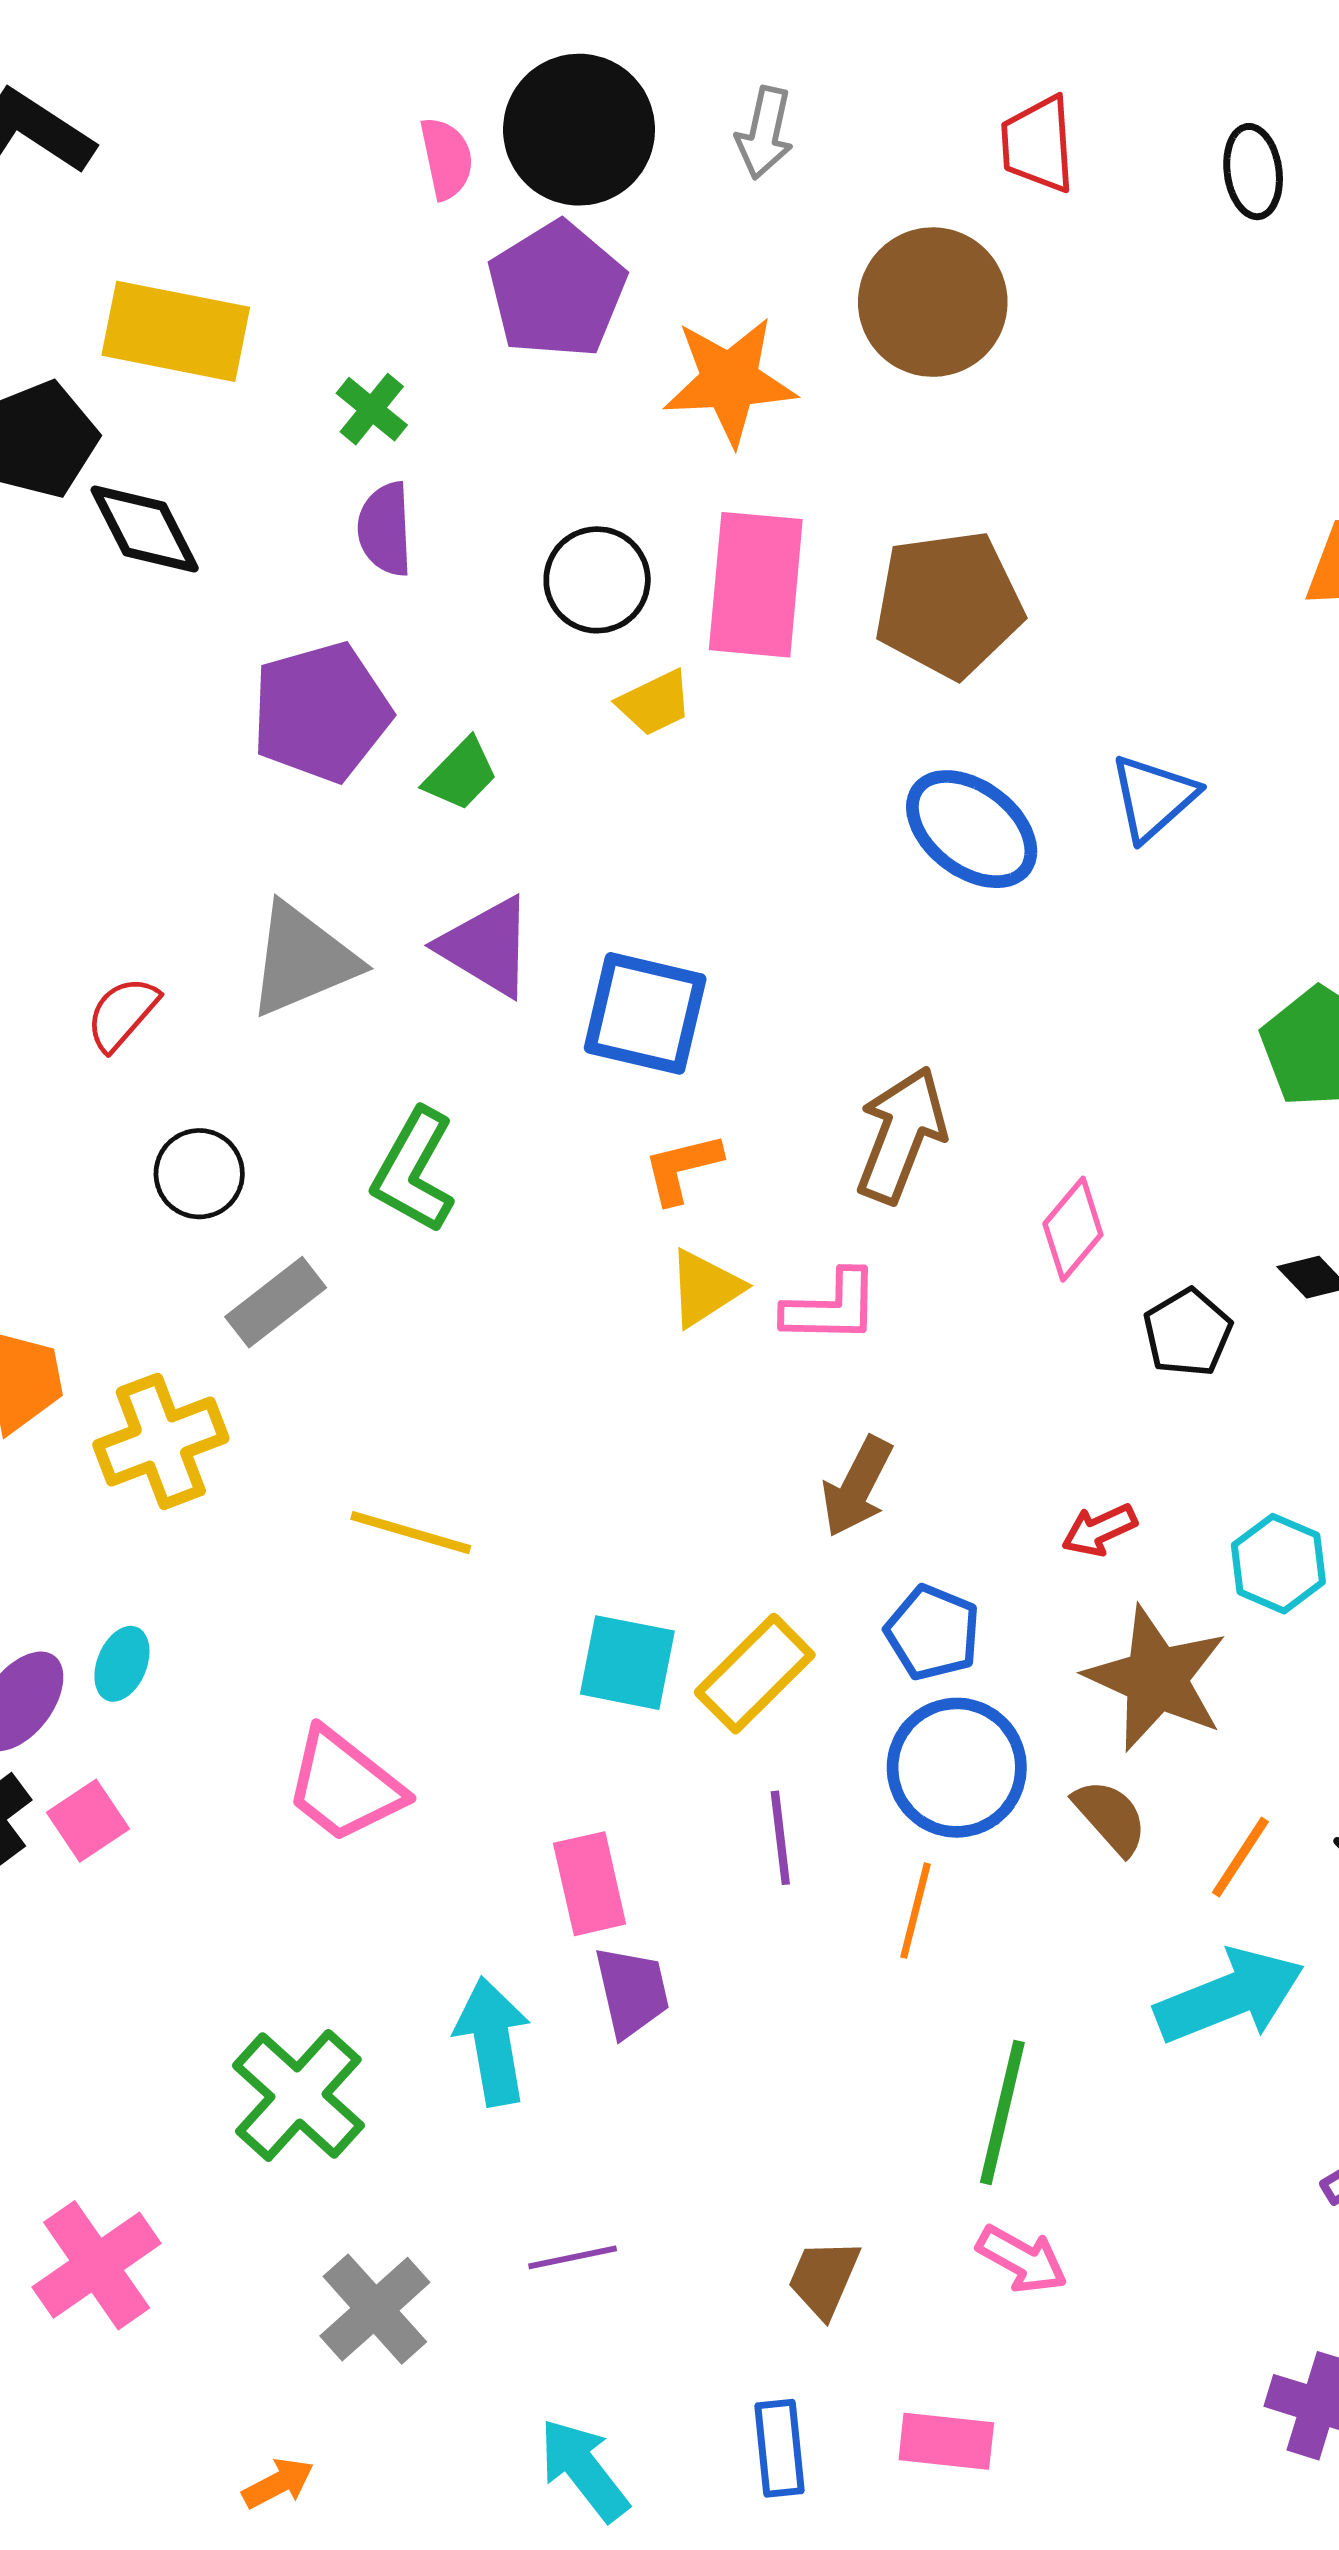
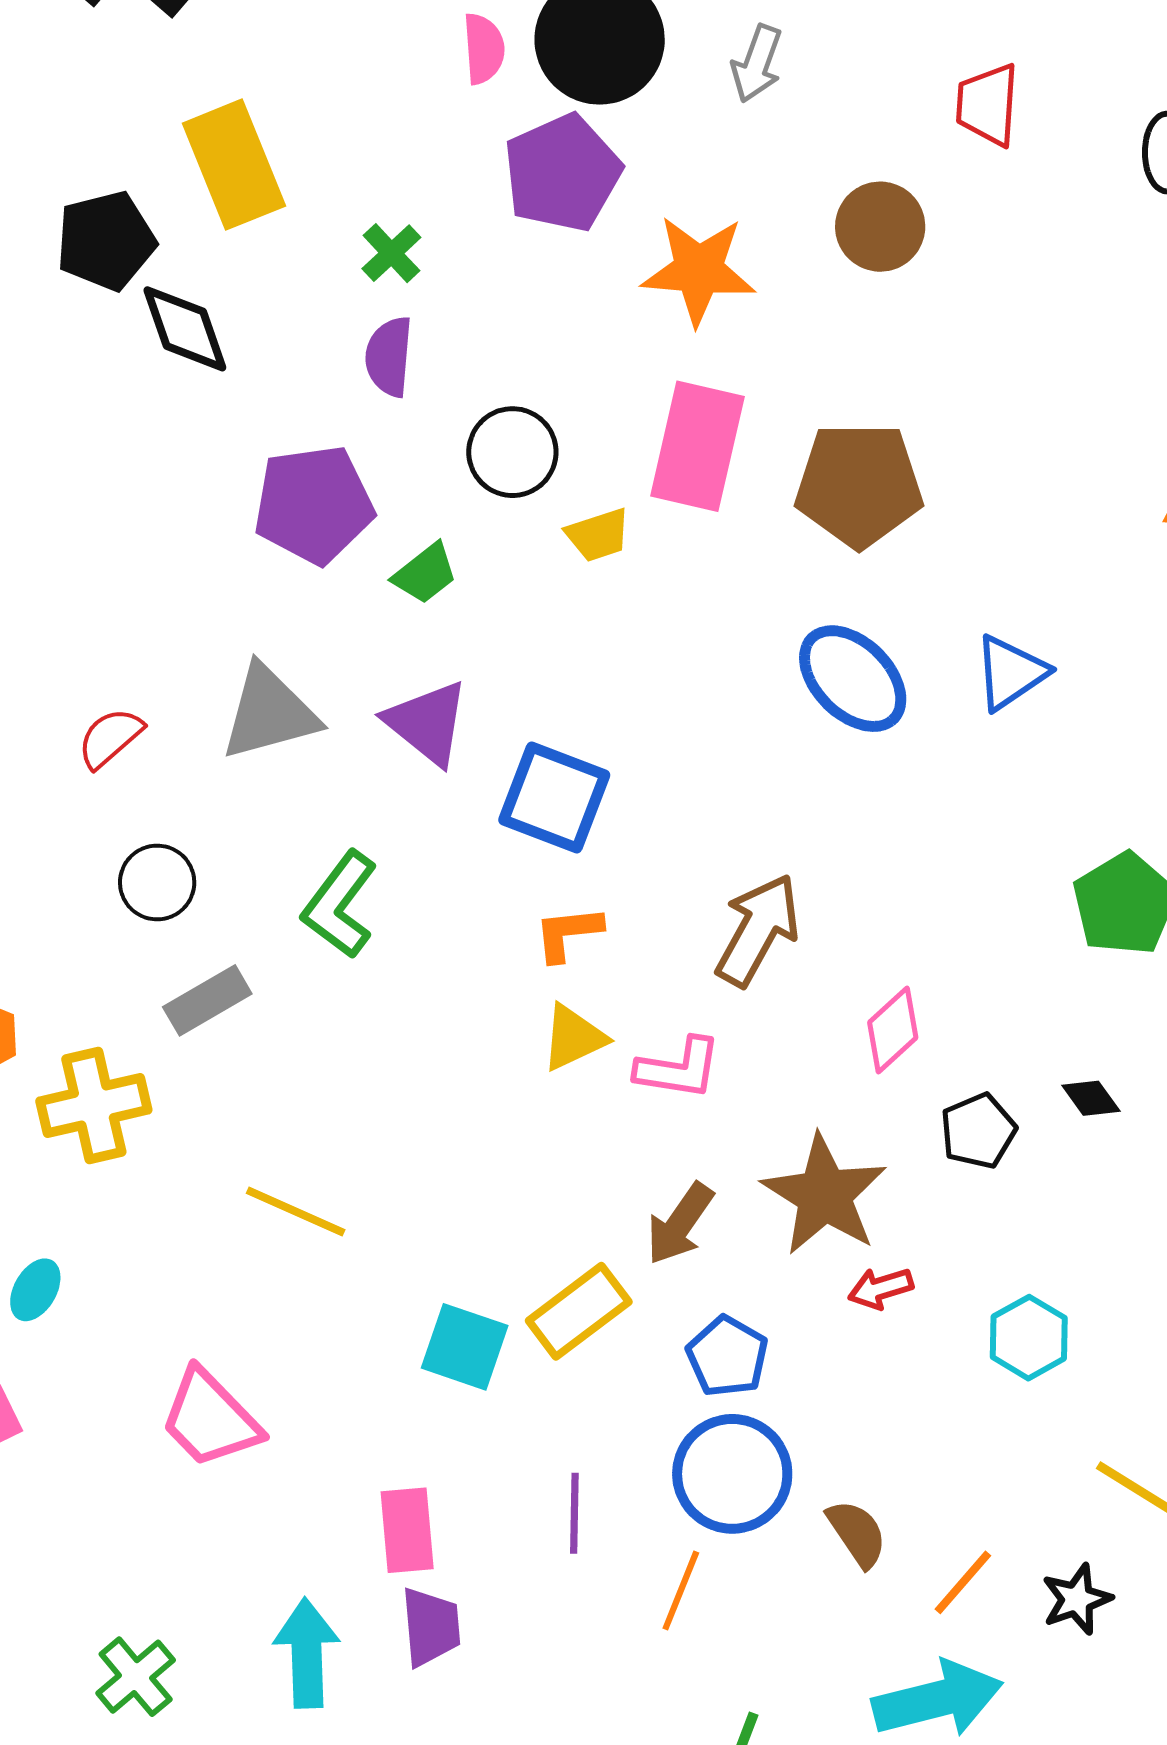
brown circle: (933, 302) -> (880, 227), size x0.7
yellow rectangle: (176, 331) -> (234, 165), turned 49
black circle: (597, 580) -> (512, 452), moved
yellow rectangle: (755, 1674) -> (579, 1311), moved
brown star: (1156, 1679) -> (824, 1195), moved
green cross: (298, 2095) -> (136, 1677), size x0.7

